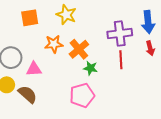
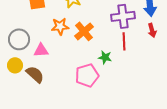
green star: (90, 68) -> (105, 57), moved

